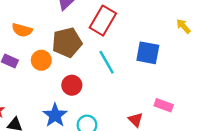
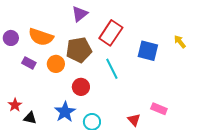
orange semicircle: (22, 30) -> (41, 37), size x1.4
blue square: (148, 53) -> (148, 51), moved

